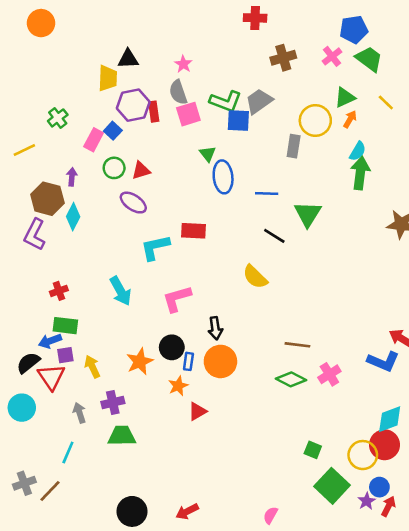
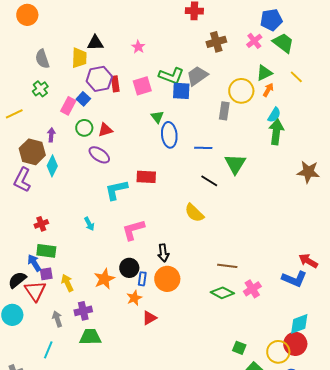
gray semicircle: (178, 92) -> (42, 59), moved
cyan arrow: (120, 291) -> (89, 224), size x0.6
blue arrow: (50, 341) -> (34, 263), turned 78

